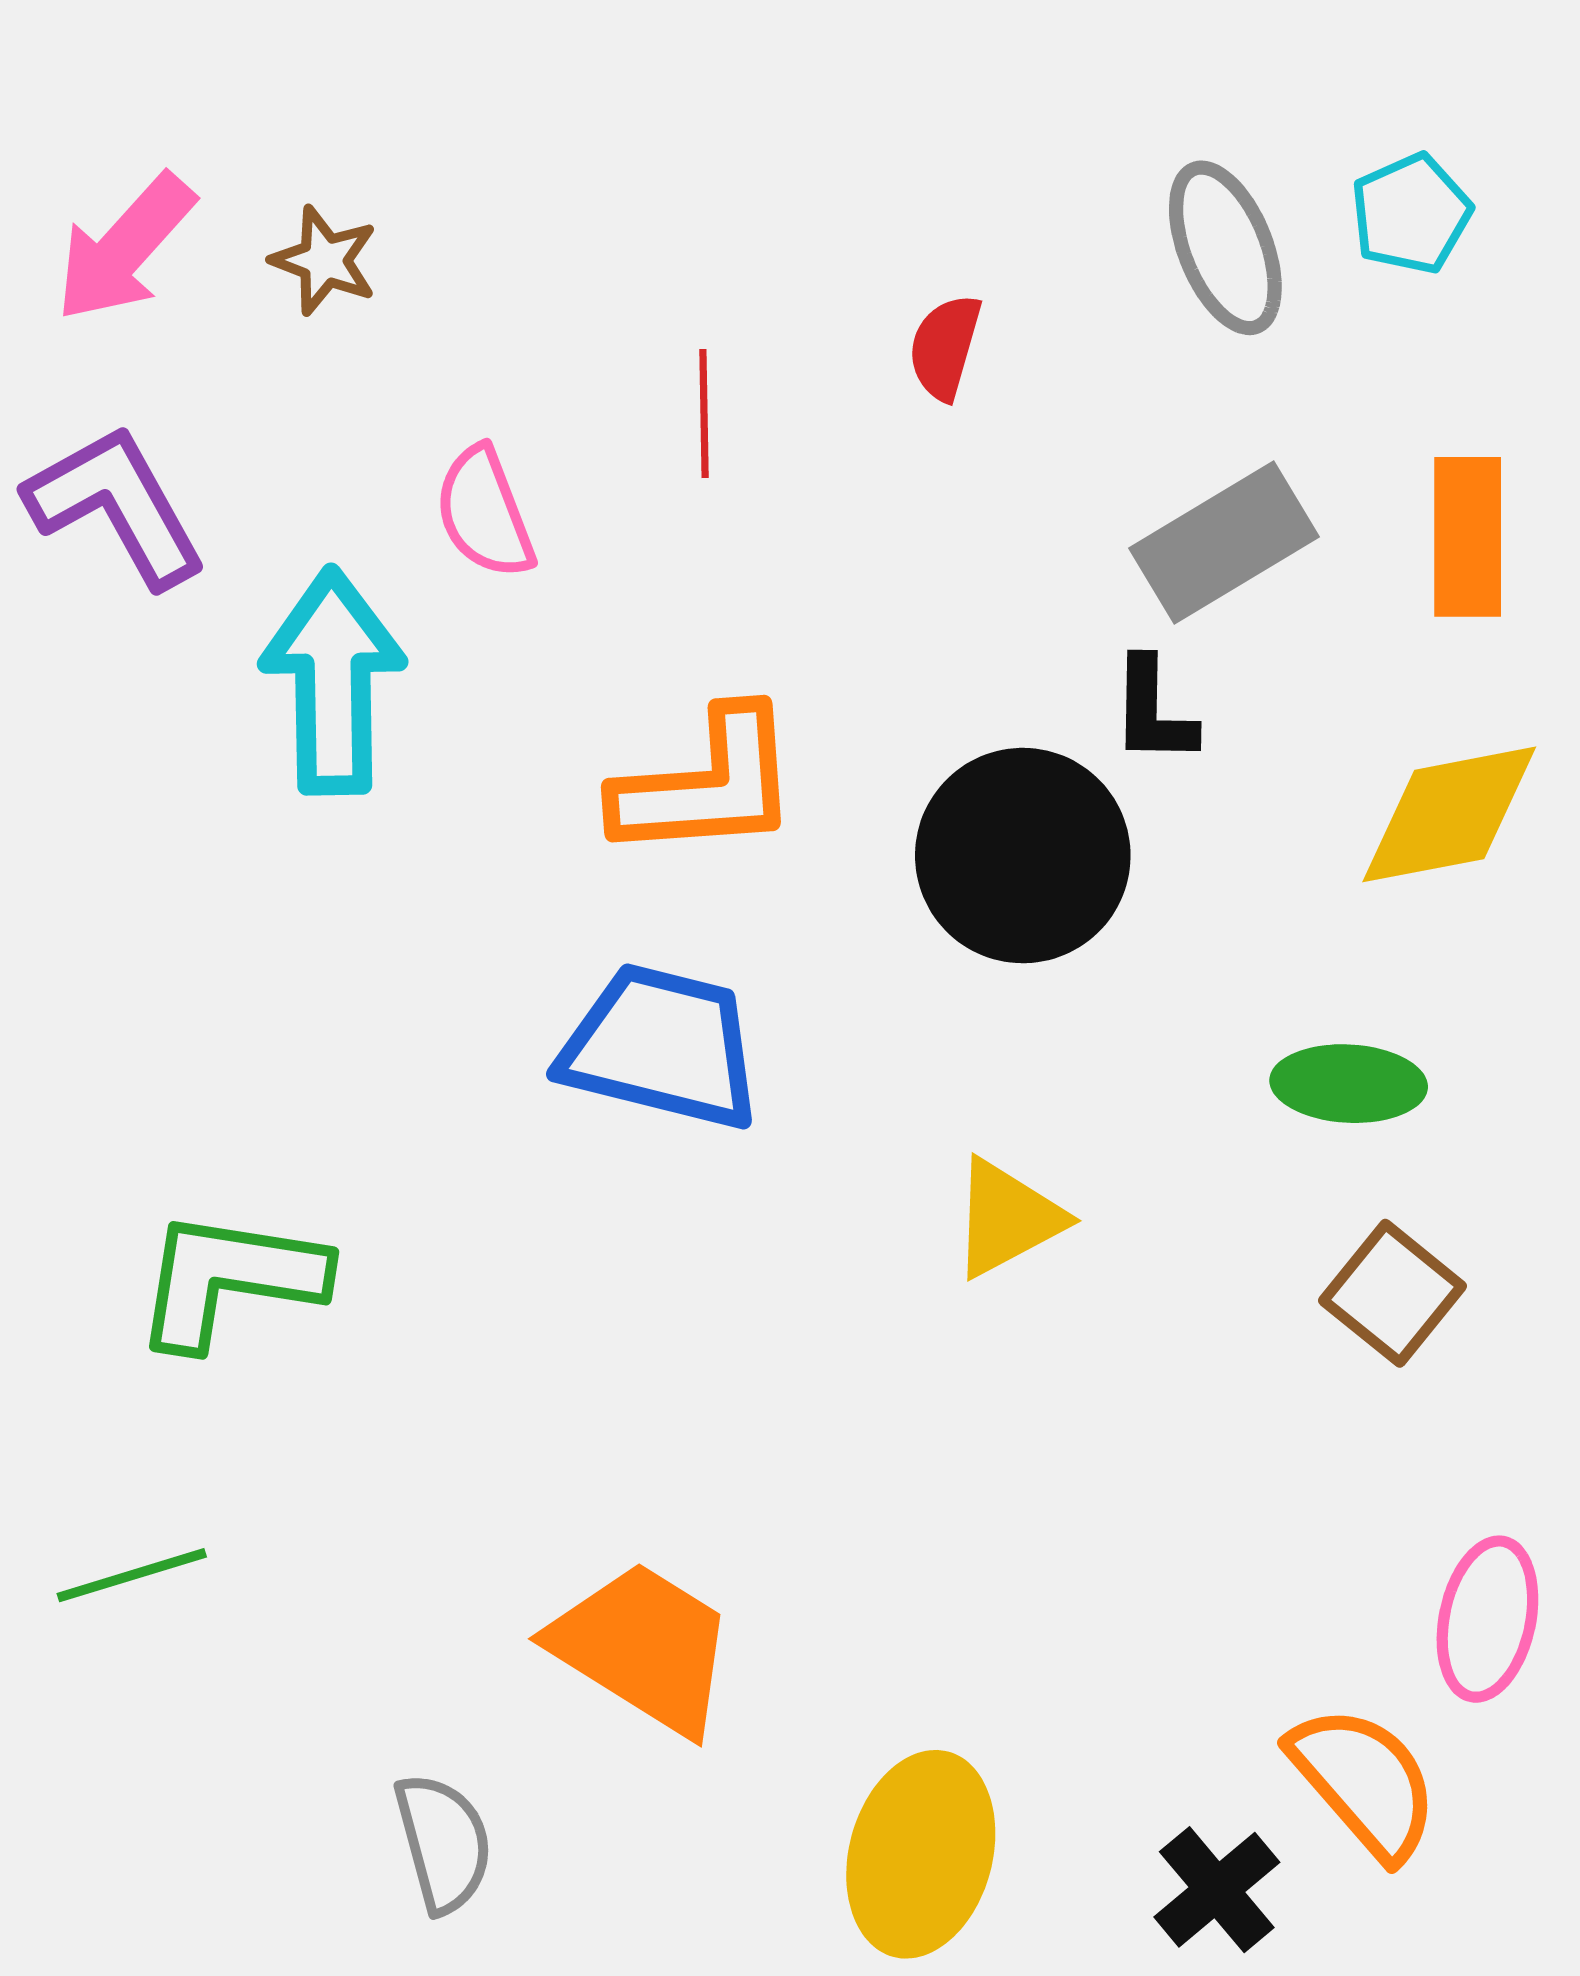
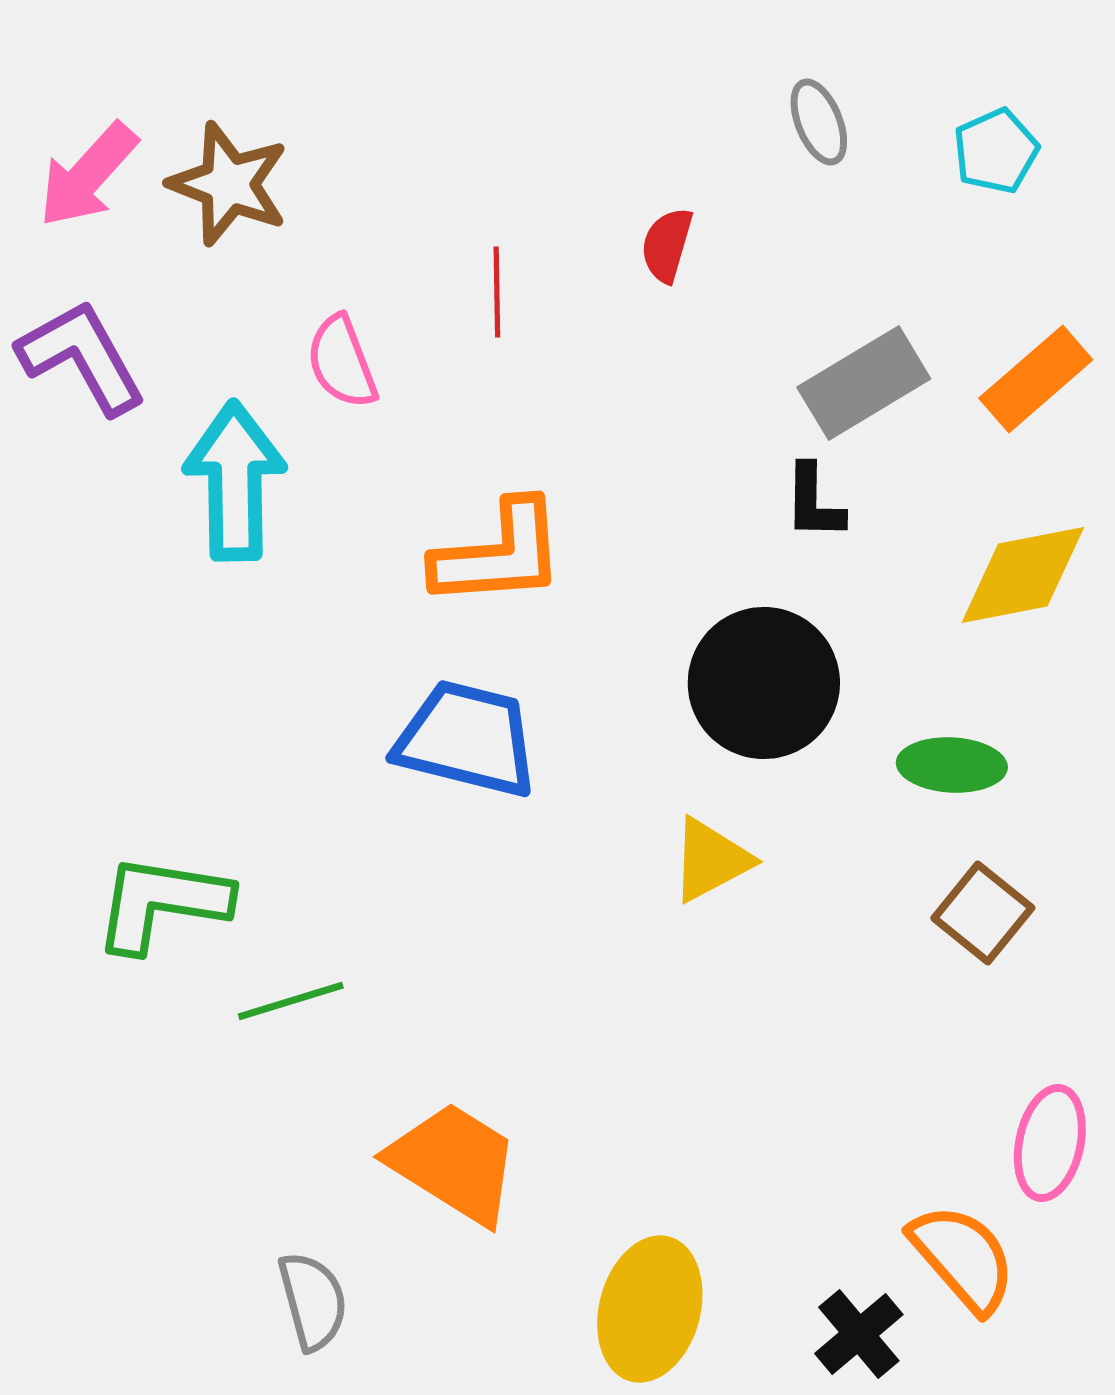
gray ellipse: (1225, 248) -> (819, 122), moved, size x0.7
brown star: (324, 261) -> (229, 184), size x1.6
orange rectangle: (1468, 537) -> (1036, 379), turned 49
black circle: (1023, 856) -> (764, 683), moved
green line: (132, 1575) -> (291, 1001), moved

